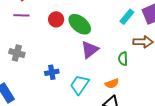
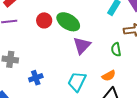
blue cross: (52, 72) -> (36, 78), moved

